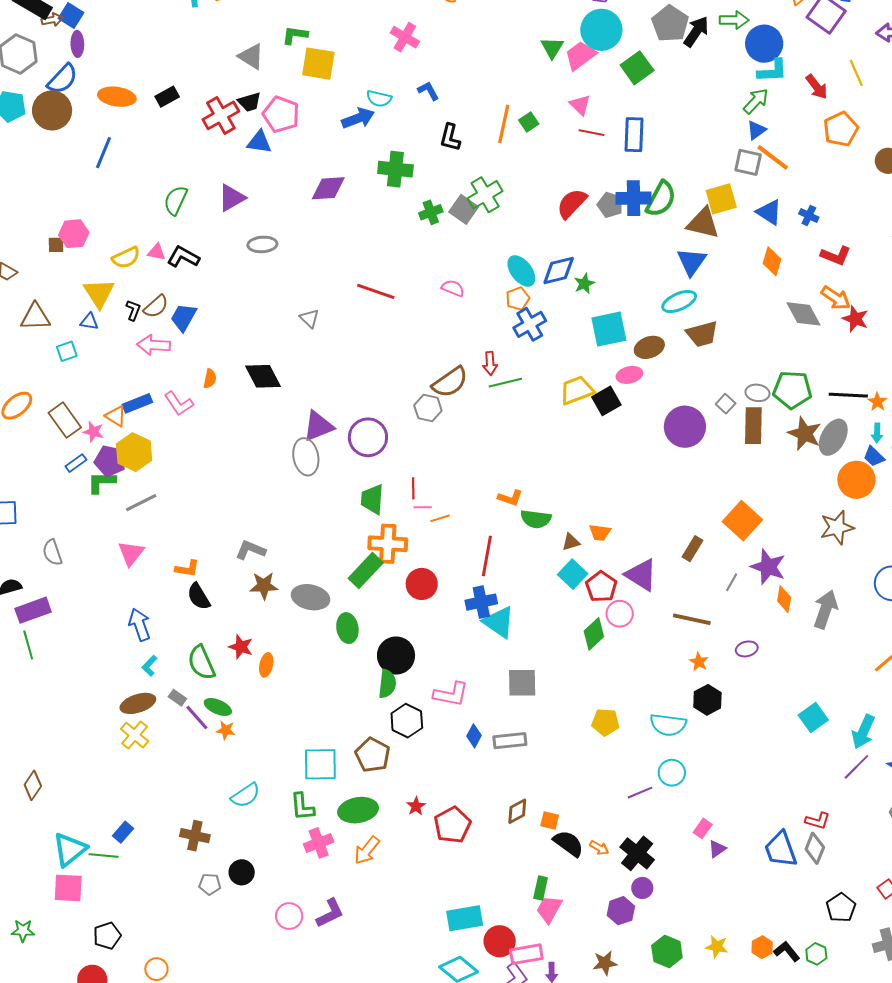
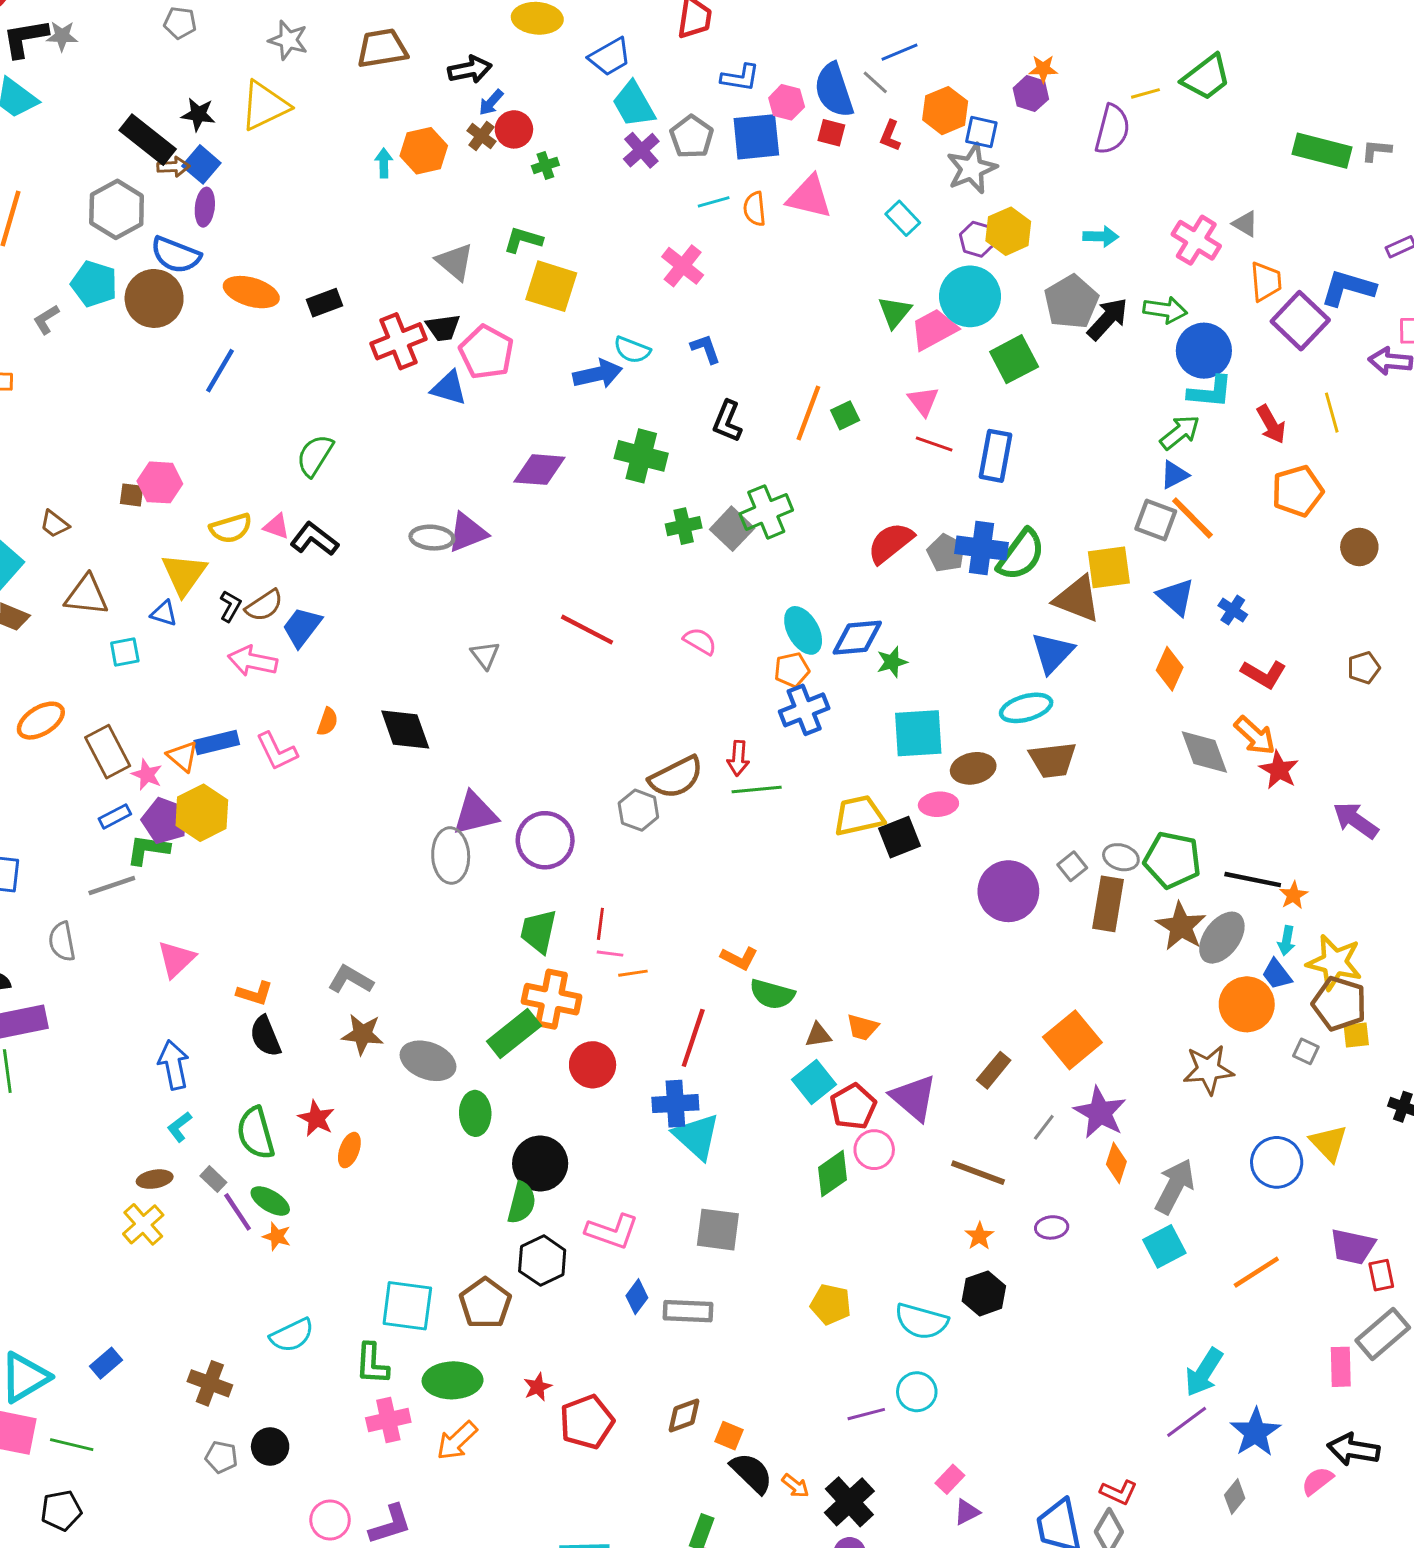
blue semicircle: (62, 79) -> (176, 255), turned 60
purple triangle: (232, 198) -> (467, 533), moved
gray line: (141, 503) -> (112, 885), moved
brown ellipse: (138, 703) -> (155, 1179), size x0.7
cyan square: (813, 718) -> (1164, 1246), moved
green line: (104, 856) -> (72, 1445), moved

